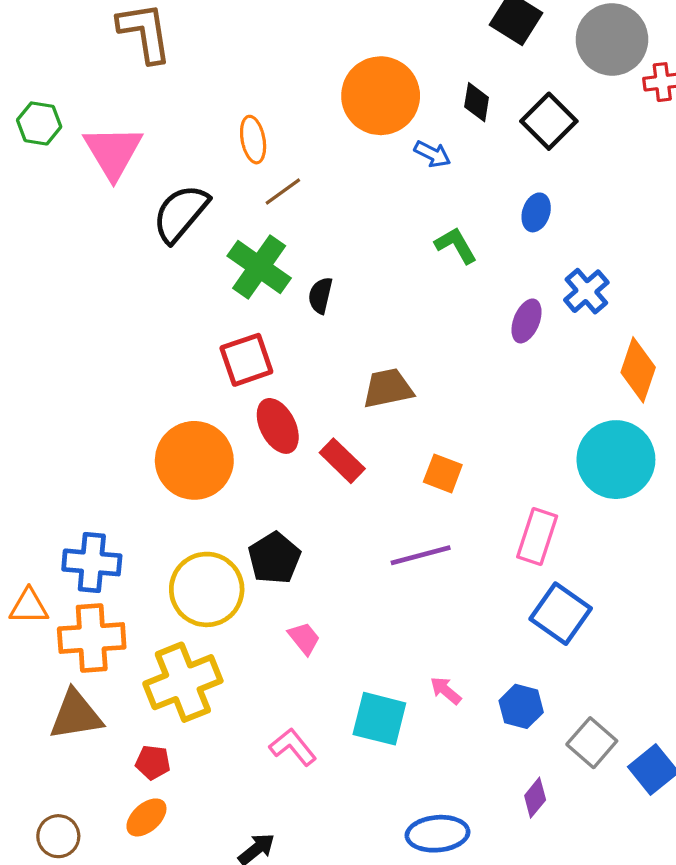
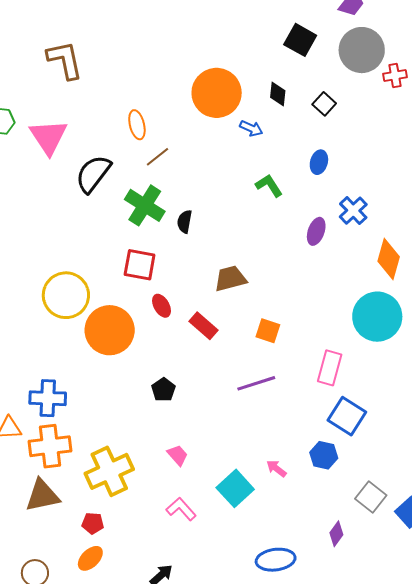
black square: (549, 121) -> (324, 104), size x0.7
red square: (246, 360) -> (140, 265), turned 32
red ellipse: (278, 426) -> (162, 306), size x0.7
black pentagon: (274, 558) -> (163, 390), size x0.7
yellow circle: (207, 589) -> (66, 295), moved
pink trapezoid: (304, 638) -> (178, 455), moved
blue hexagon: (521, 706) -> (324, 455), moved
cyan square: (379, 719) -> (235, 488), turned 36

